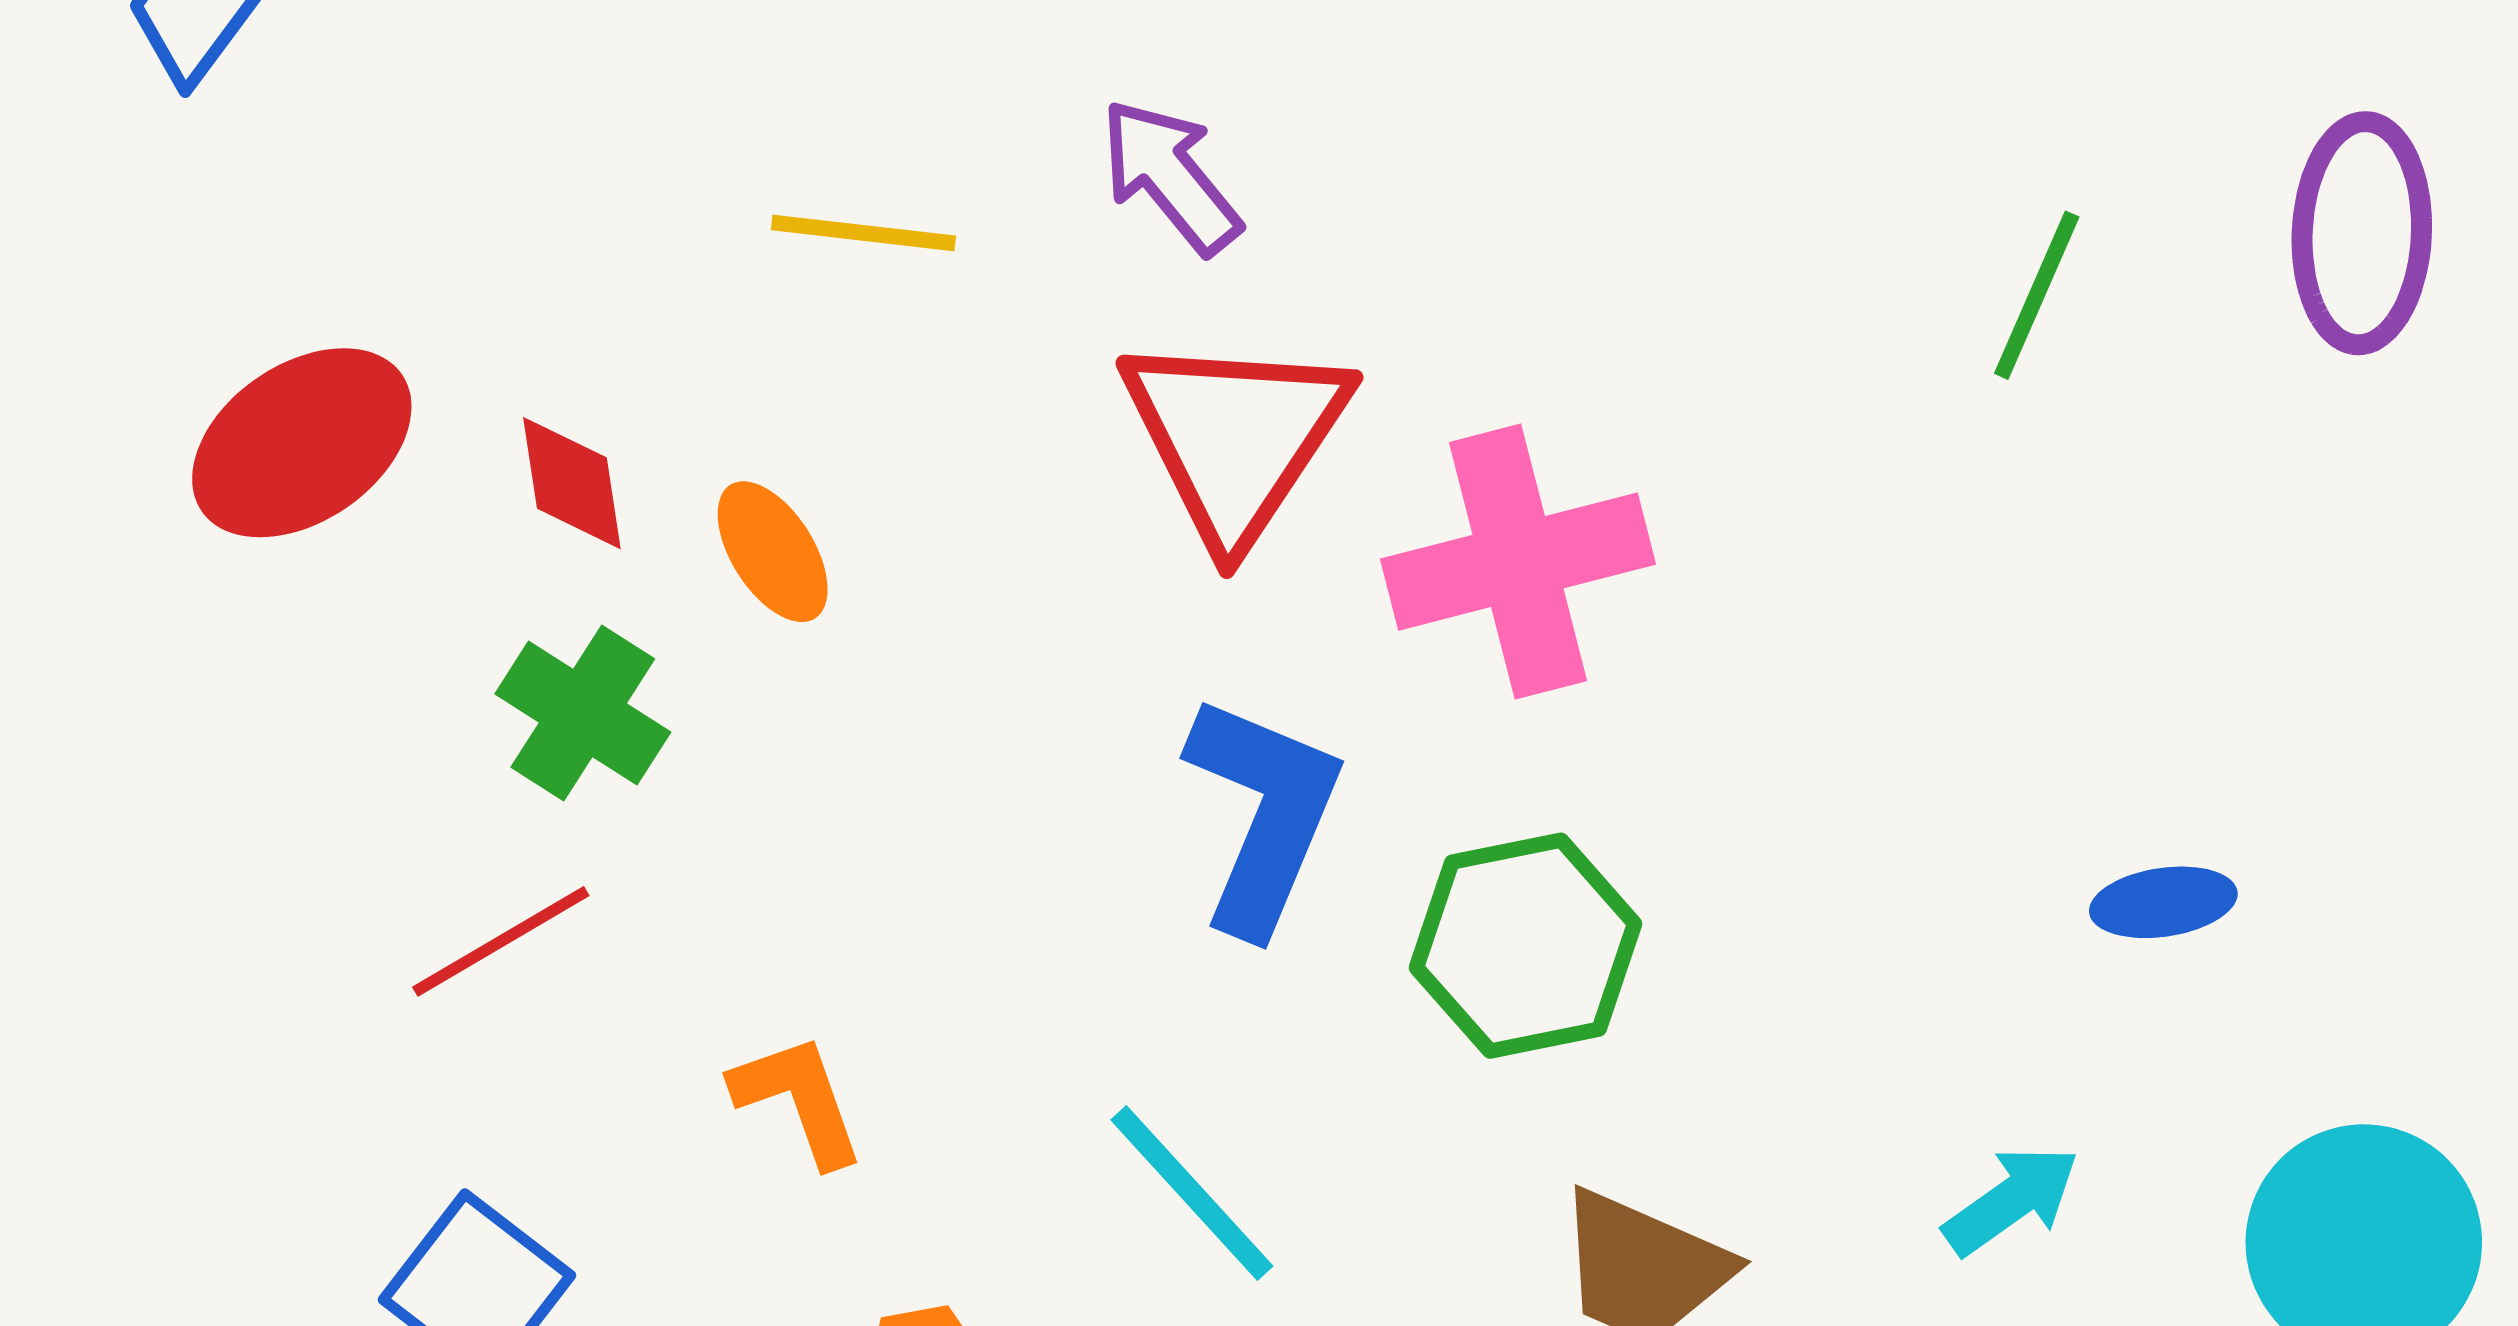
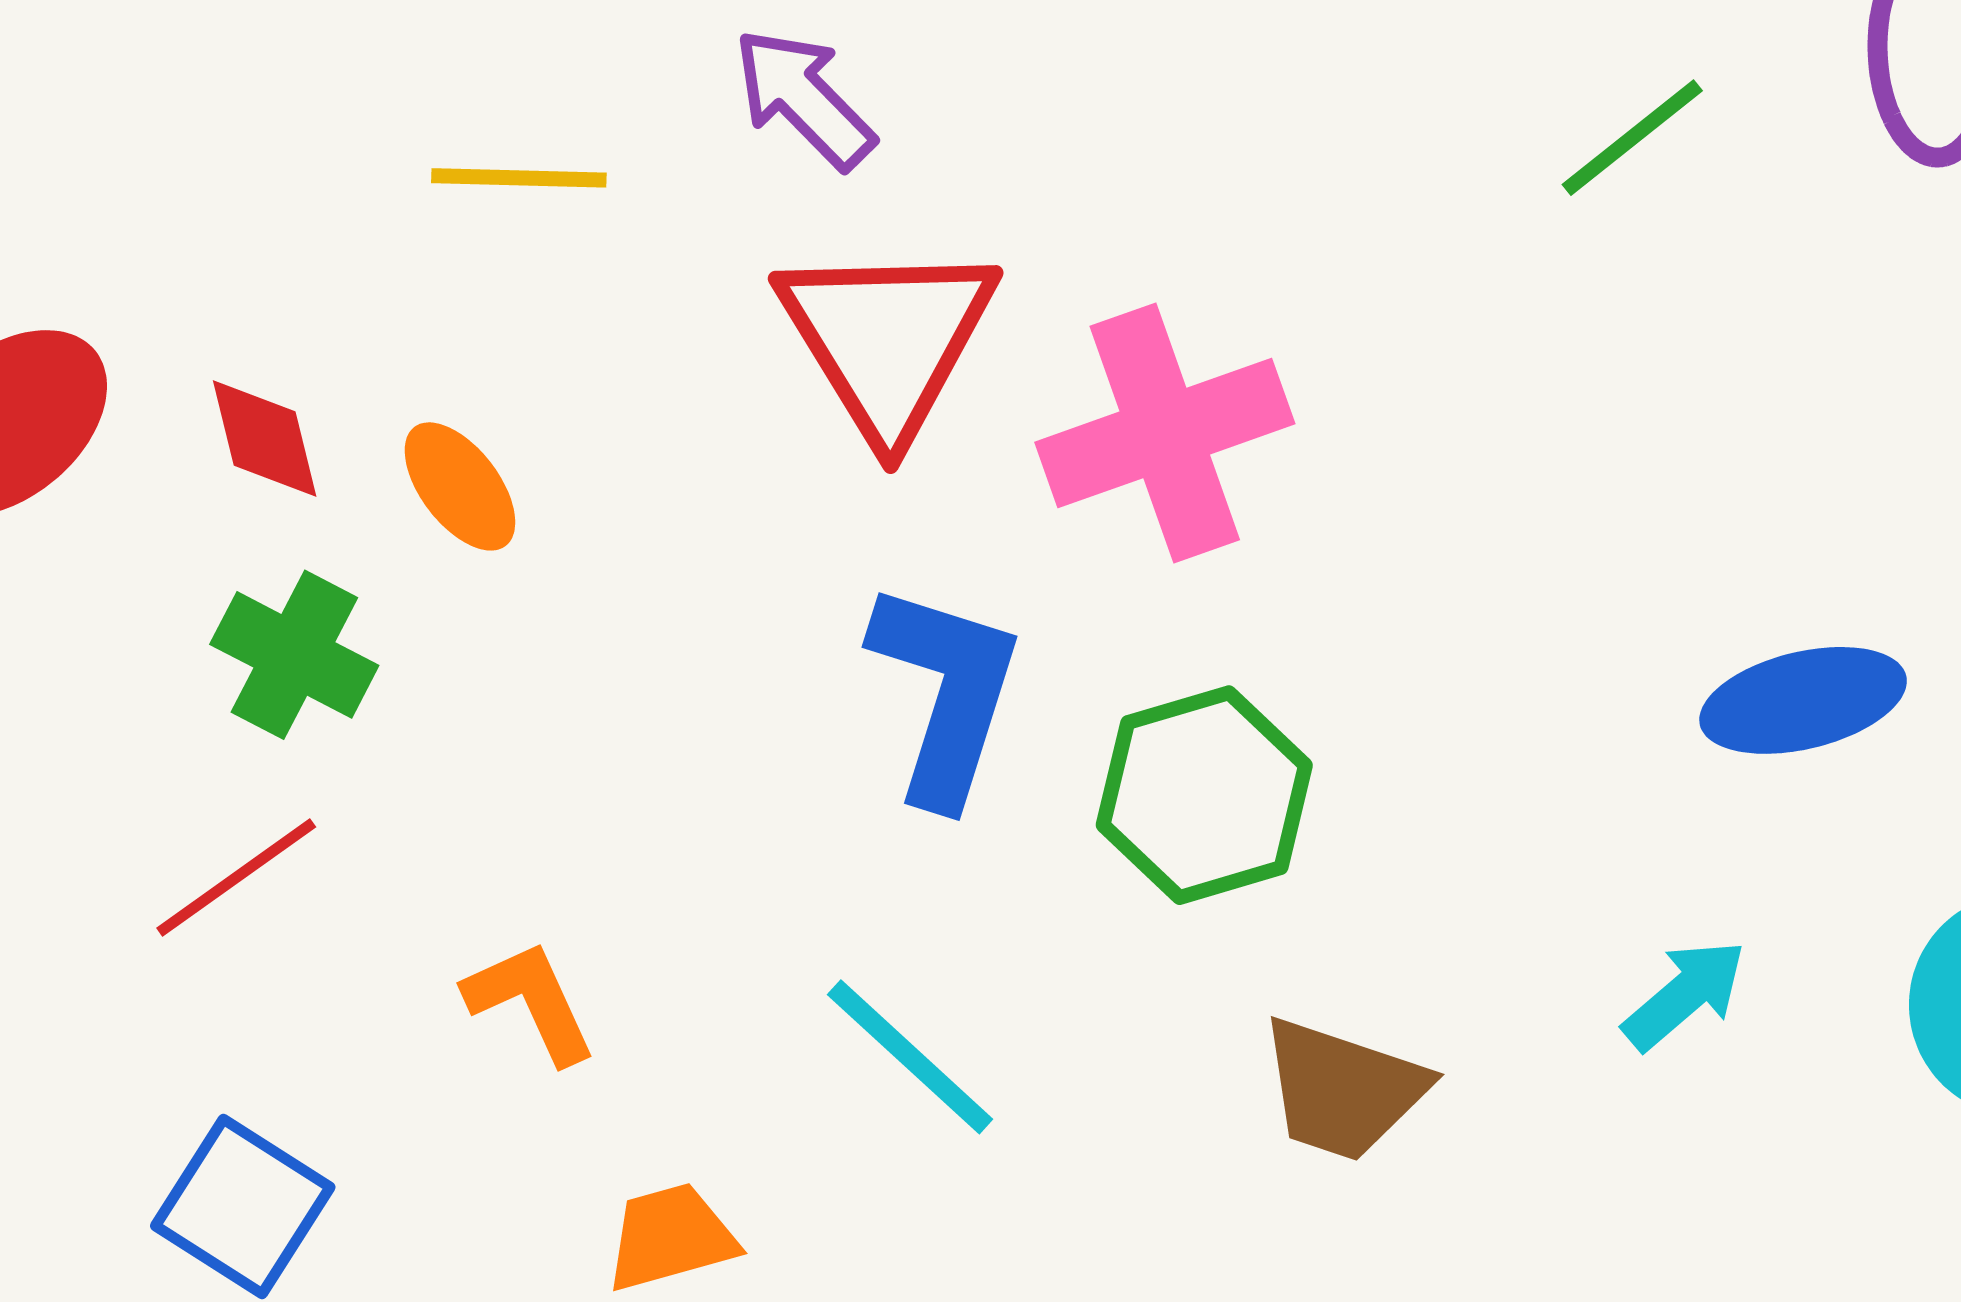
green line: (2037, 295) -> (1632, 138), turned 33
blue ellipse: (2163, 902) -> (1803, 700), size x1.5

